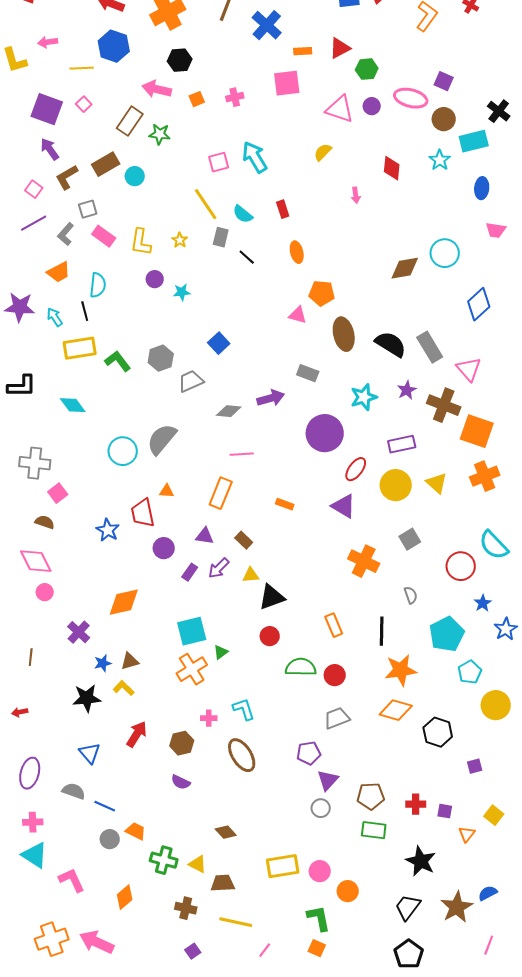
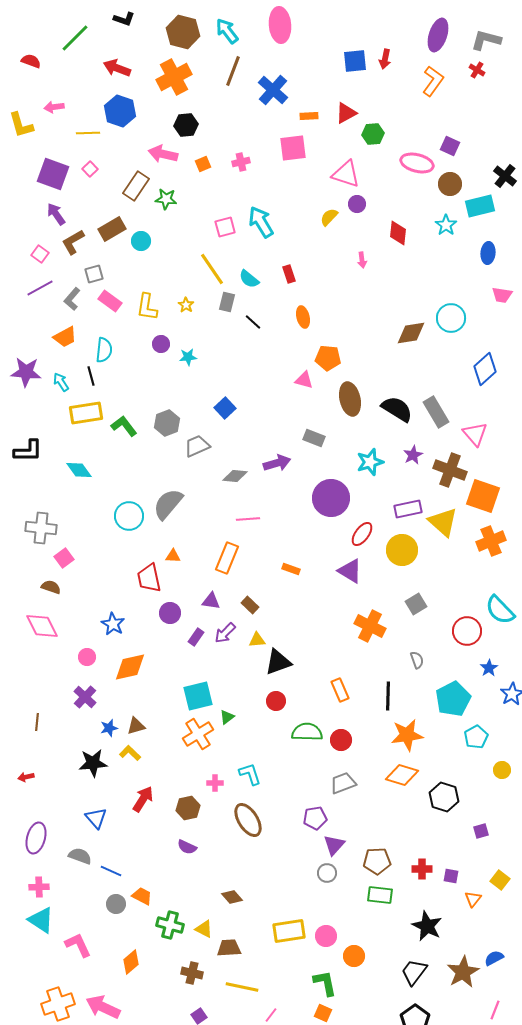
purple circle: (372, 106) -> (357, 204), moved
yellow triangle: (437, 483) -> (443, 522), moved, size x1.4
blue star: (108, 530) -> (113, 624), moved
pink circle: (45, 592) -> (87, 657), moved
yellow circle: (496, 705) -> (502, 770), size x0.6

